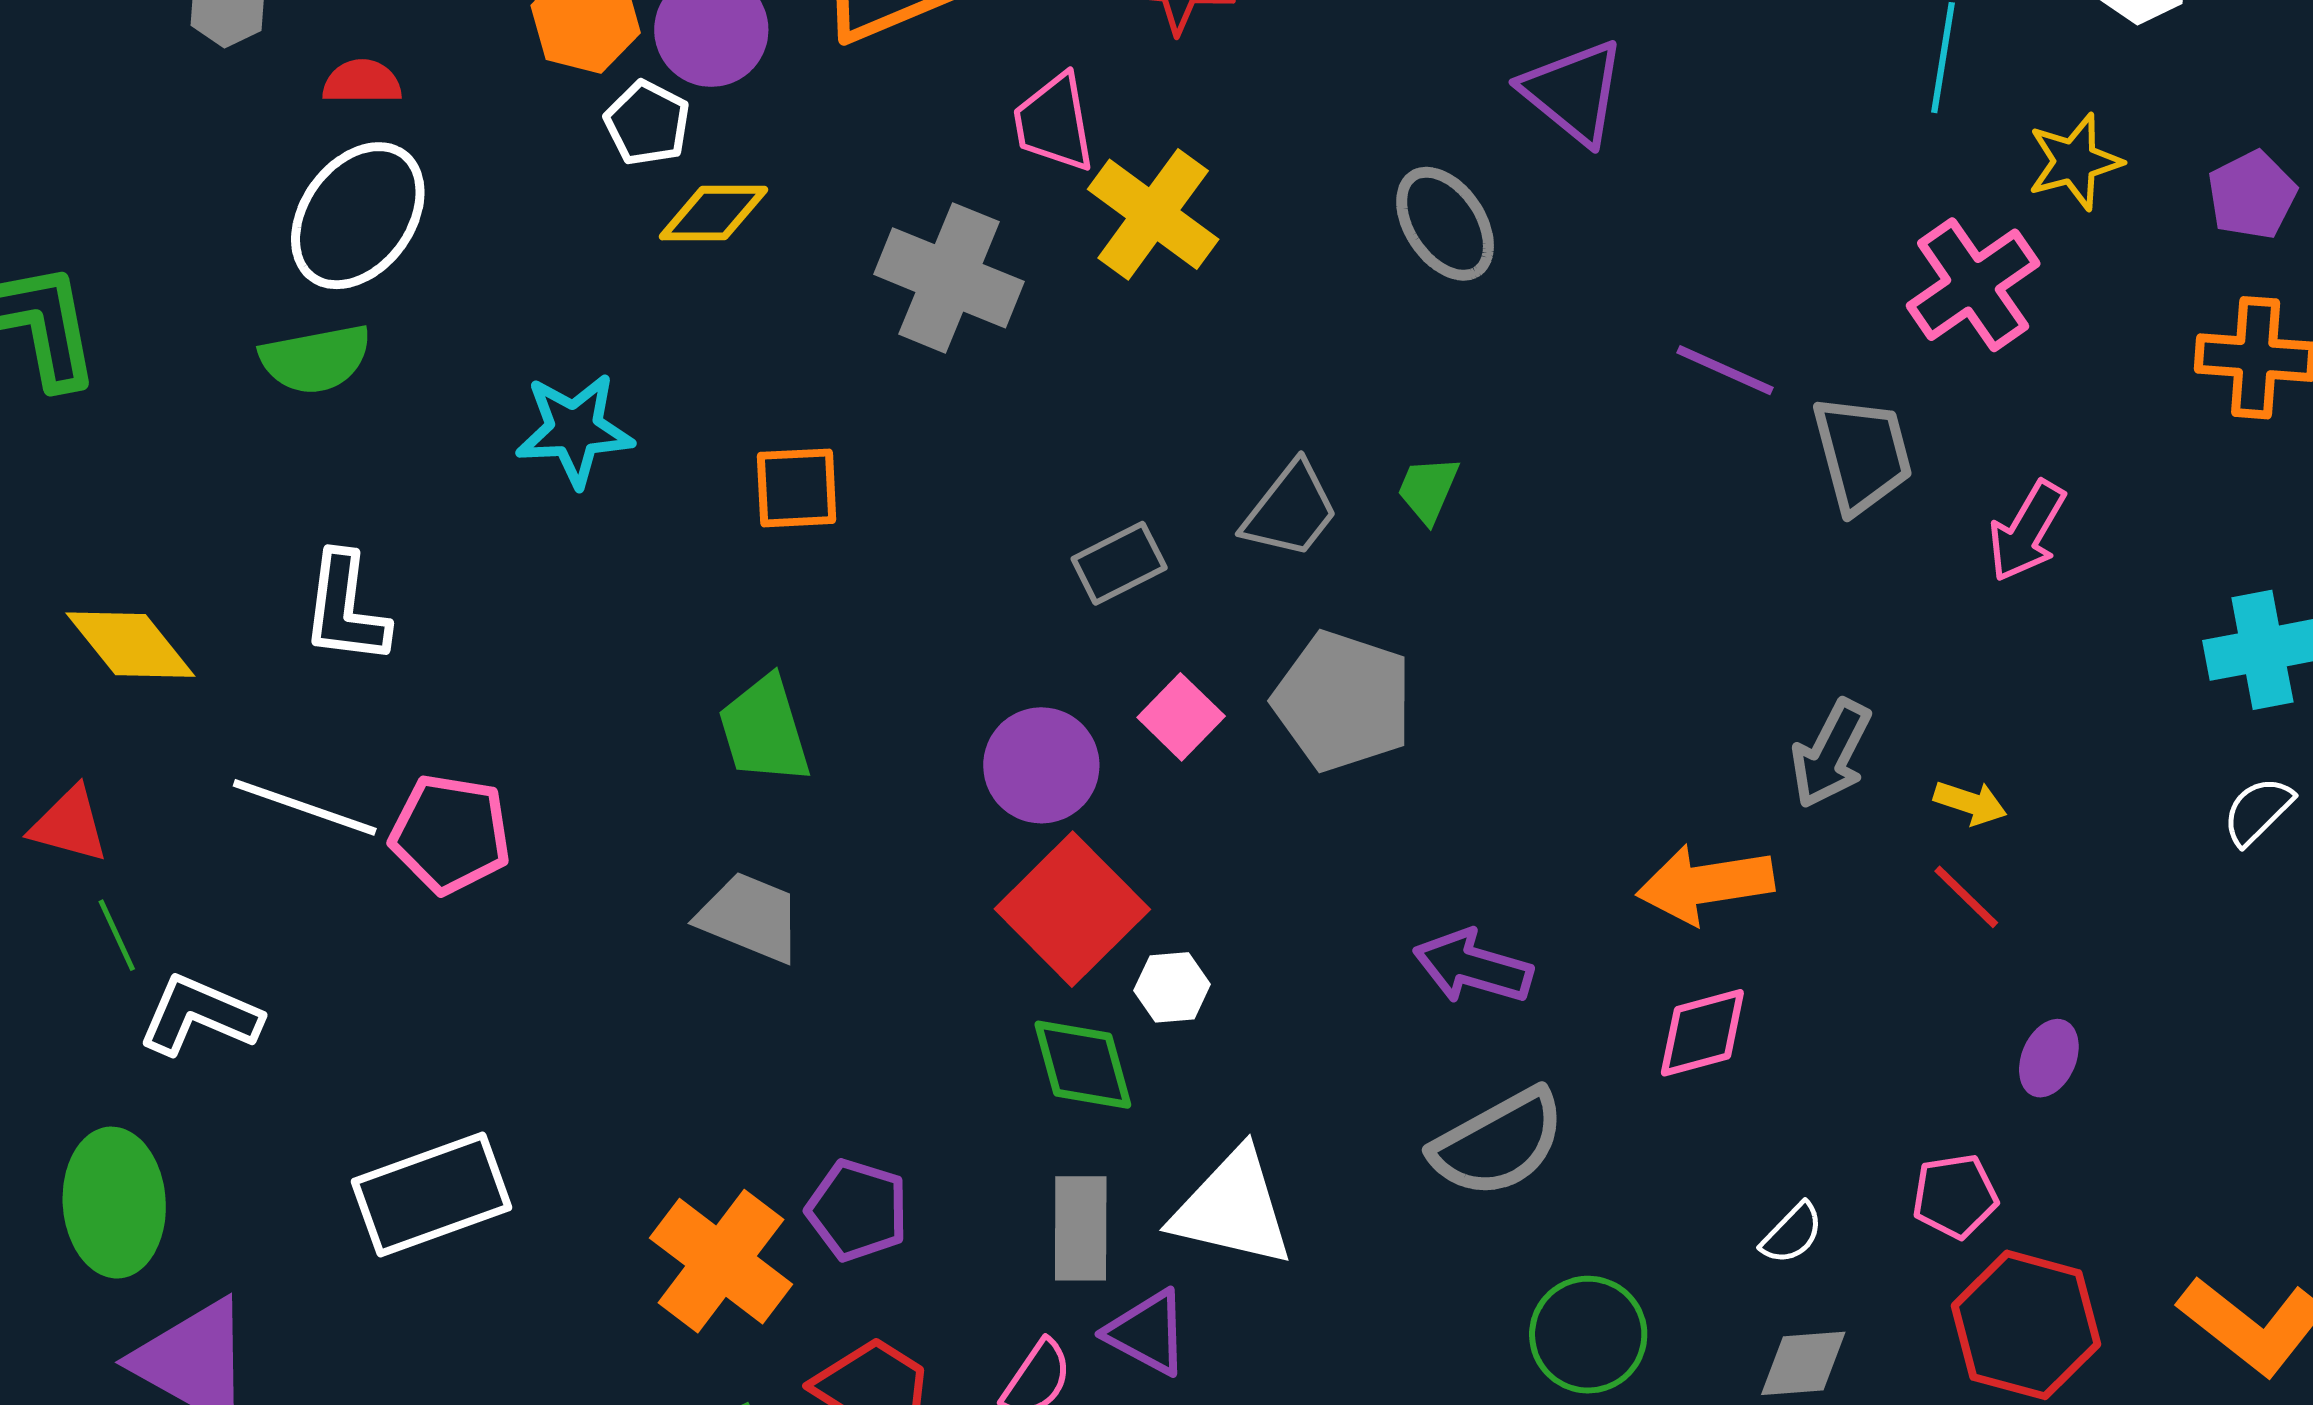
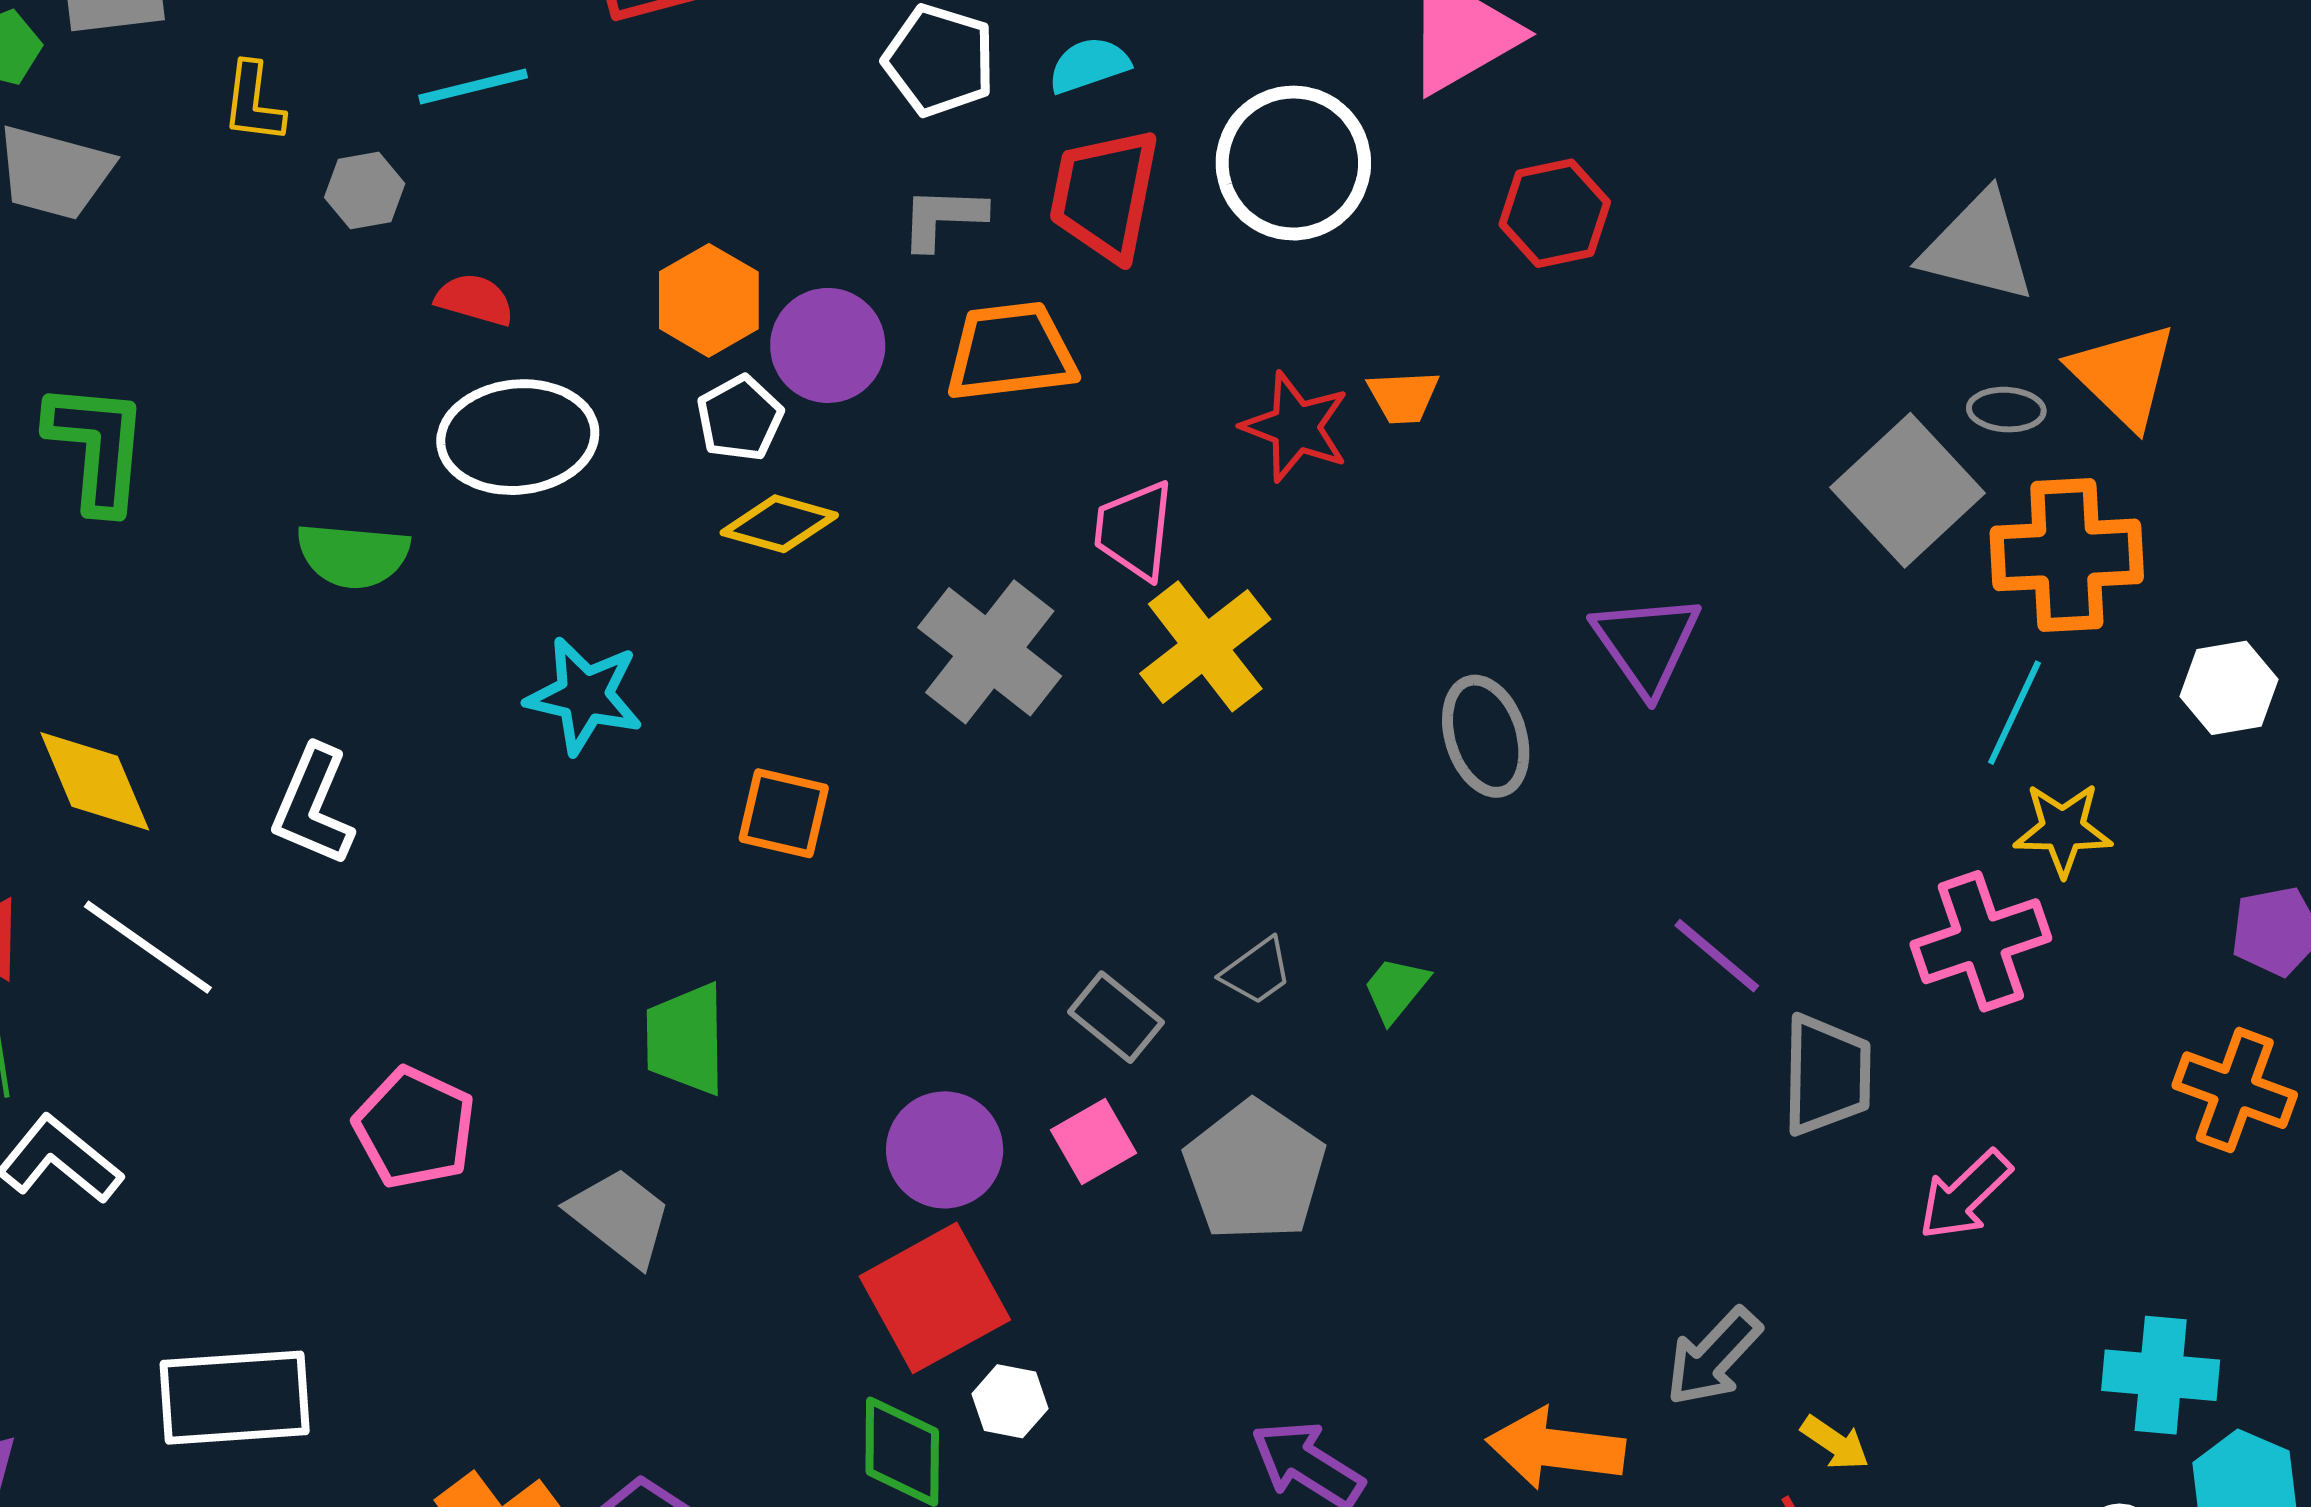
yellow star: (2075, 162) -> (2063, 829), moved
white ellipse: (358, 216) -> (518, 437), moved, turned 32
gray trapezoid: (1291, 510) -> (1257, 971), size x0.7
gray rectangle: (1119, 563) -> (1116, 1017), moved, turned 50
white line: (305, 807) -> (148, 947), moved
pink pentagon: (450, 834) -> (415, 1128), moved

